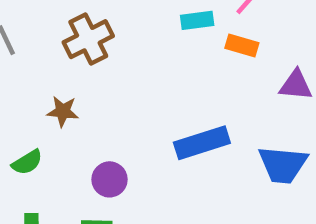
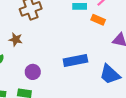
blue trapezoid: (283, 165) -> (110, 74), turned 30

